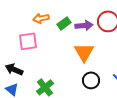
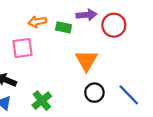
green rectangle: (64, 23) -> (64, 27), turned 48
purple arrow: (84, 25) -> (86, 15), moved

